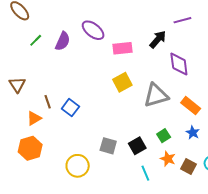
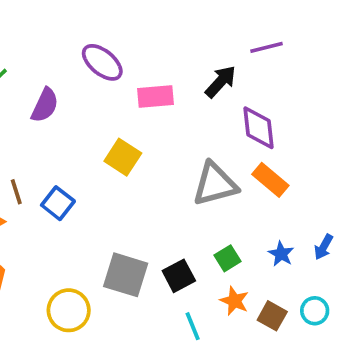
purple semicircle: (63, 41) -> (45, 105), moved
yellow square: (122, 82) -> (123, 157), moved, turned -30
orange rectangle: (191, 106) -> (270, 180), moved
gray square: (108, 146) -> (126, 275), size x1.4

